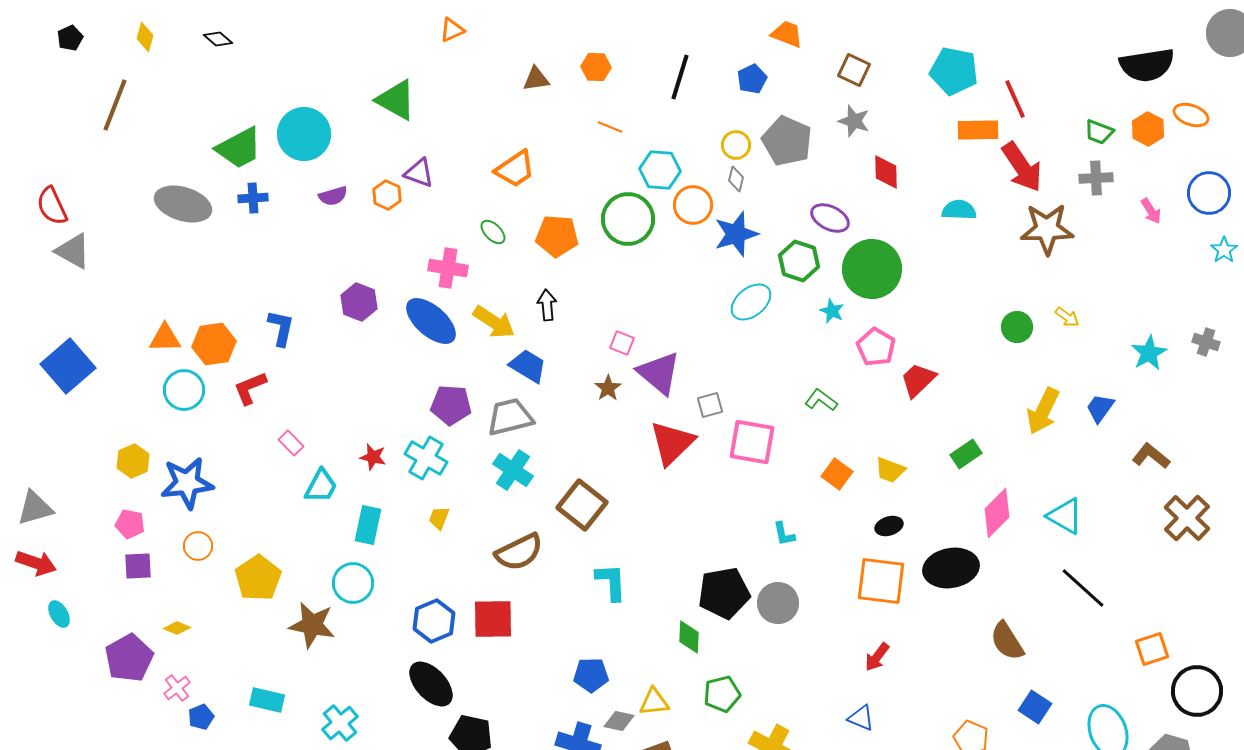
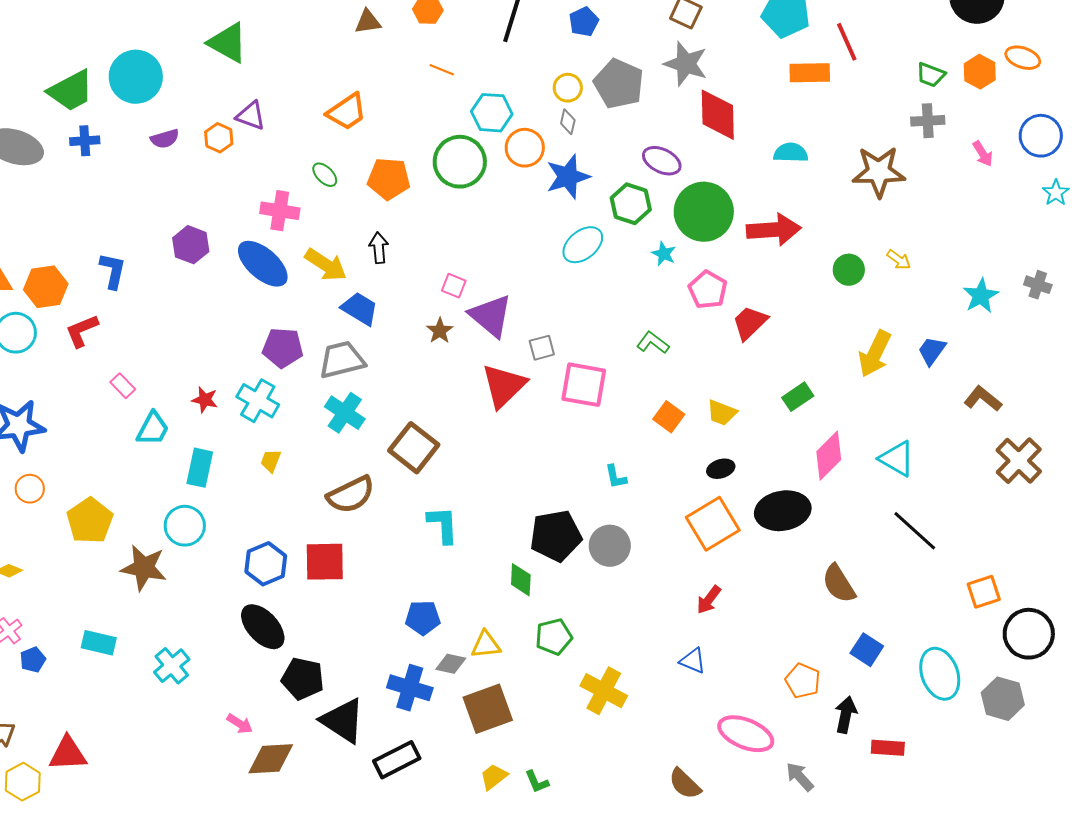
gray star: (854, 121) -> (686, 64), size x1.4
red arrow: (1022, 167) -> (774, 230), moved, turned -60
red diamond: (886, 172) -> (718, 115), size x1.5
orange square: (881, 581) -> (713, 524), turned -38

